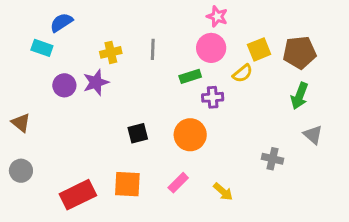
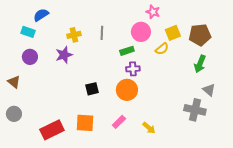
pink star: (217, 16) -> (153, 12), moved
purple circle: (64, 85) -> (30, 57), moved
purple cross: (213, 97) -> (133, 69), moved
gray cross: (273, 159) -> (195, 110), moved, size x1.5

